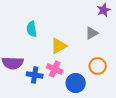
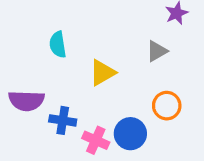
pink cross: (55, 69) -> (96, 140), moved

